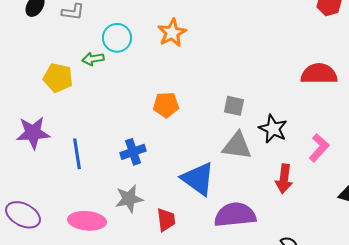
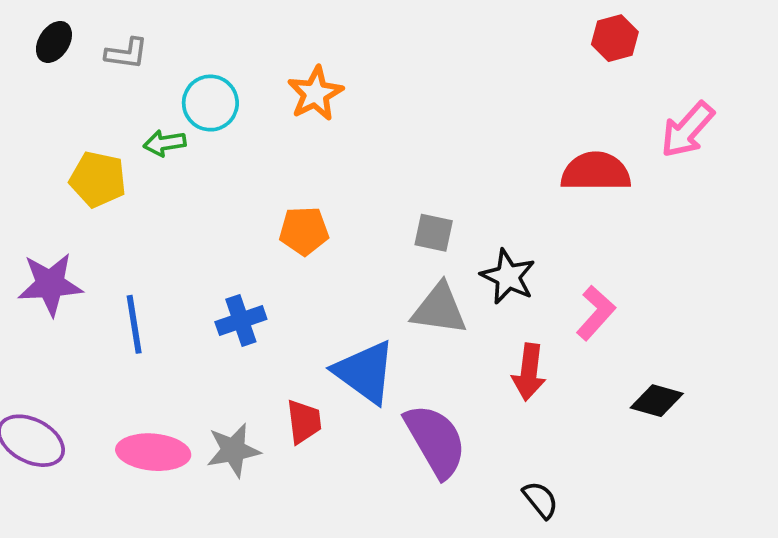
gray star: (129, 199) -> (233, 450), moved
purple semicircle: (235, 215) -> (436, 441), turned 66
red trapezoid: (166, 220) -> (304, 422), moved

